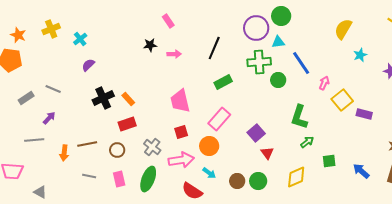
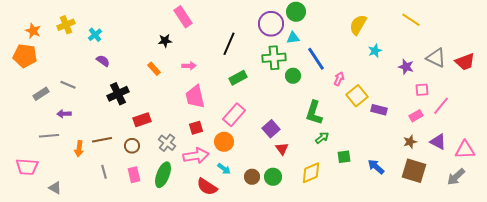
pink rectangle: (168, 21) -> (183, 17), size x1.5
pink arrow: (174, 54) -> (189, 66), moved
purple semicircle: (88, 65) -> (103, 61), turned 80
orange rectangle: (128, 99) -> (154, 69), moved
purple arrow: (49, 118) -> (64, 114), turned -136
gray line: (89, 176) -> (104, 172), turned 64

